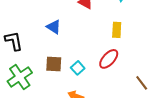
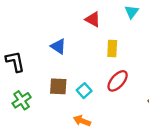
yellow rectangle: (117, 30) -> (112, 49), moved
green cross: (20, 77) -> (22, 100), size x0.7

